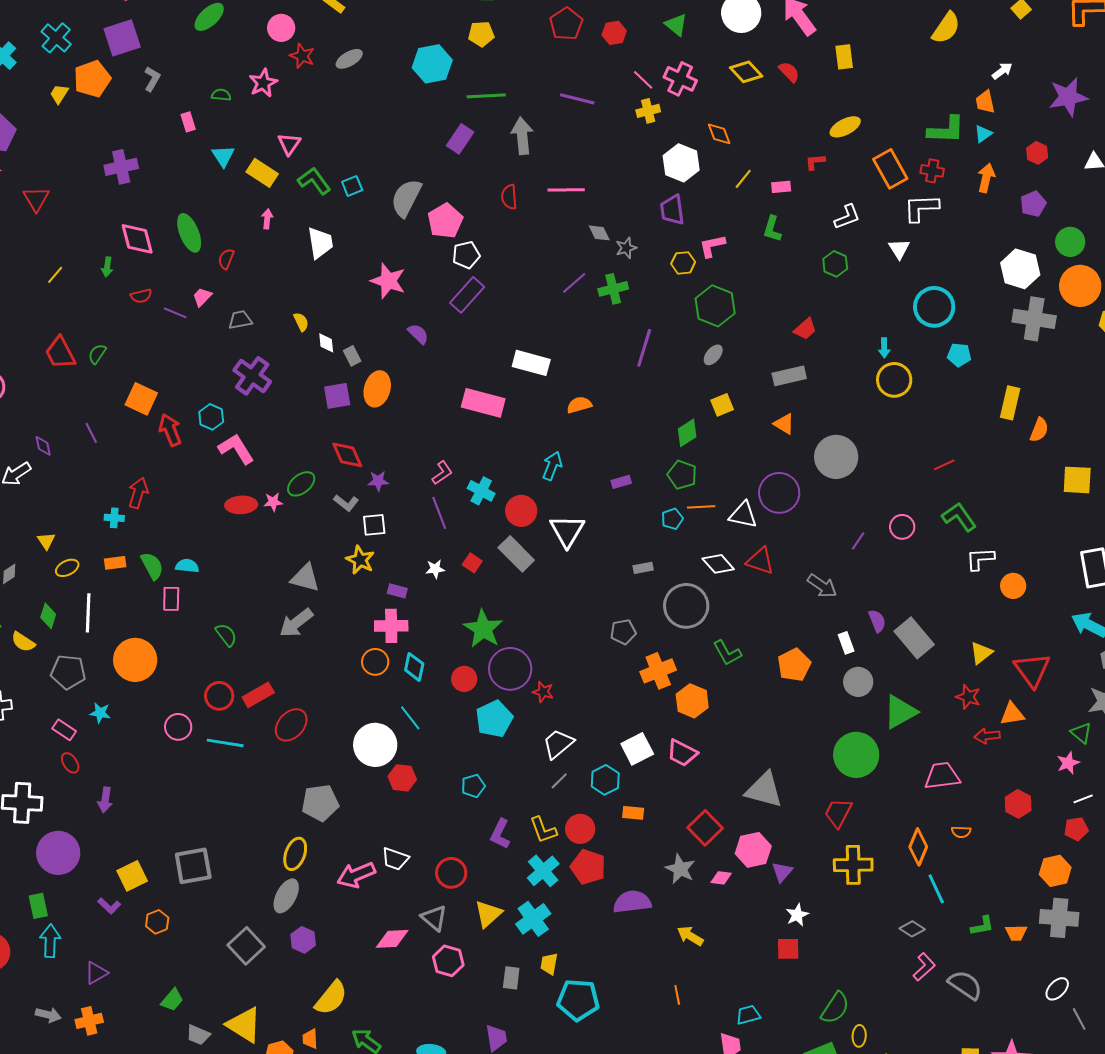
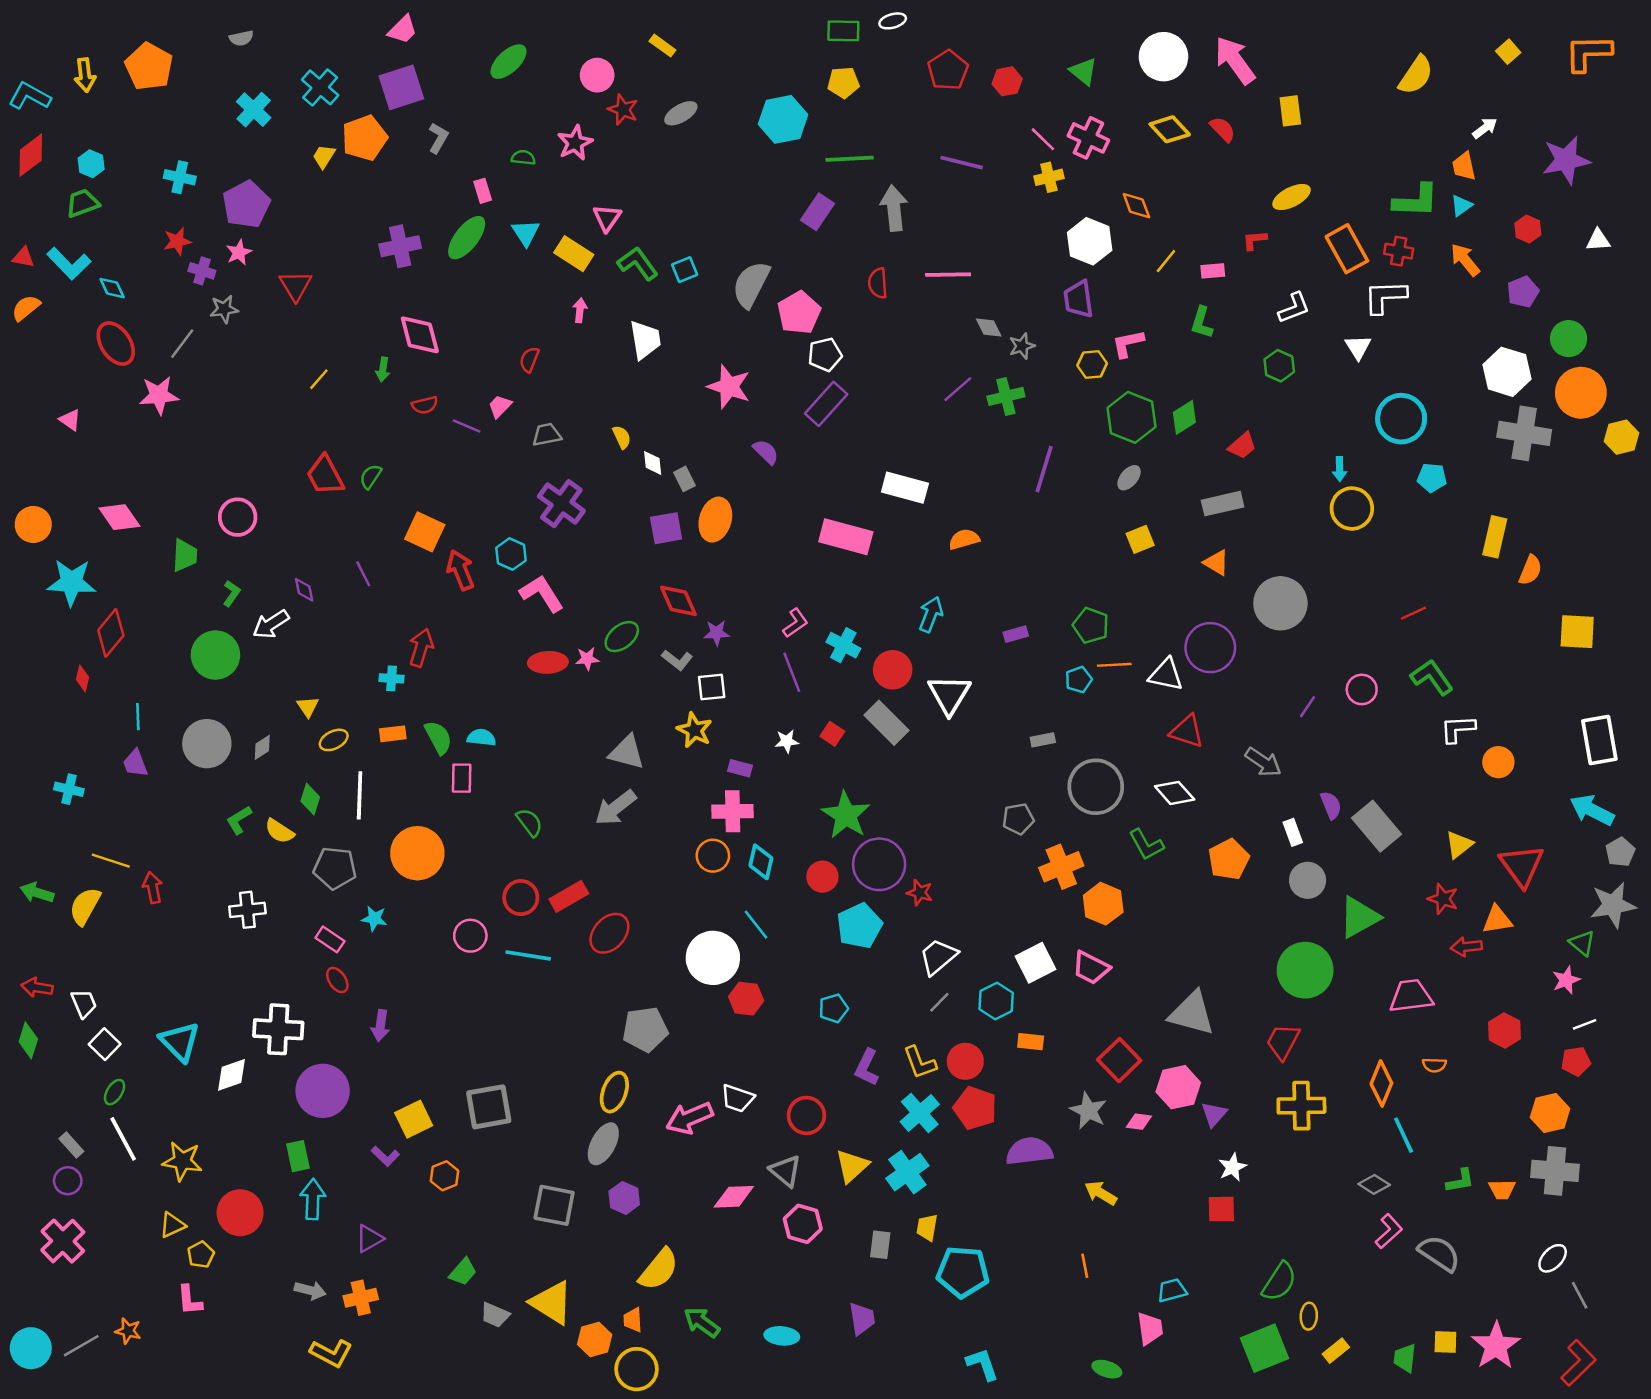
orange arrow: (986, 178) -> (1465, 260), turned -52
green ellipse: (189, 233) -> (467, 238), moved, turned 60
green diamond: (687, 433) -> (1184, 417), moved
white diamond: (718, 564) -> (1175, 793), moved
gray square: (246, 946) -> (554, 1205), turned -36

